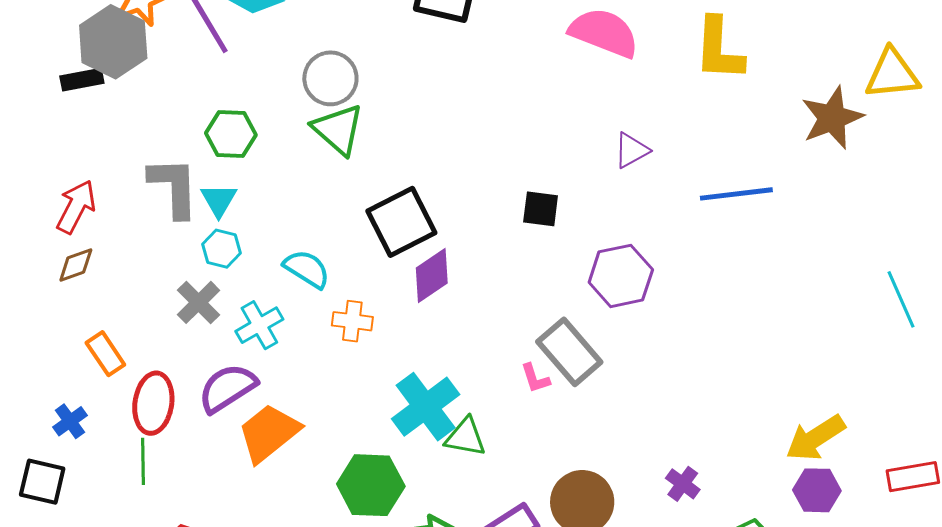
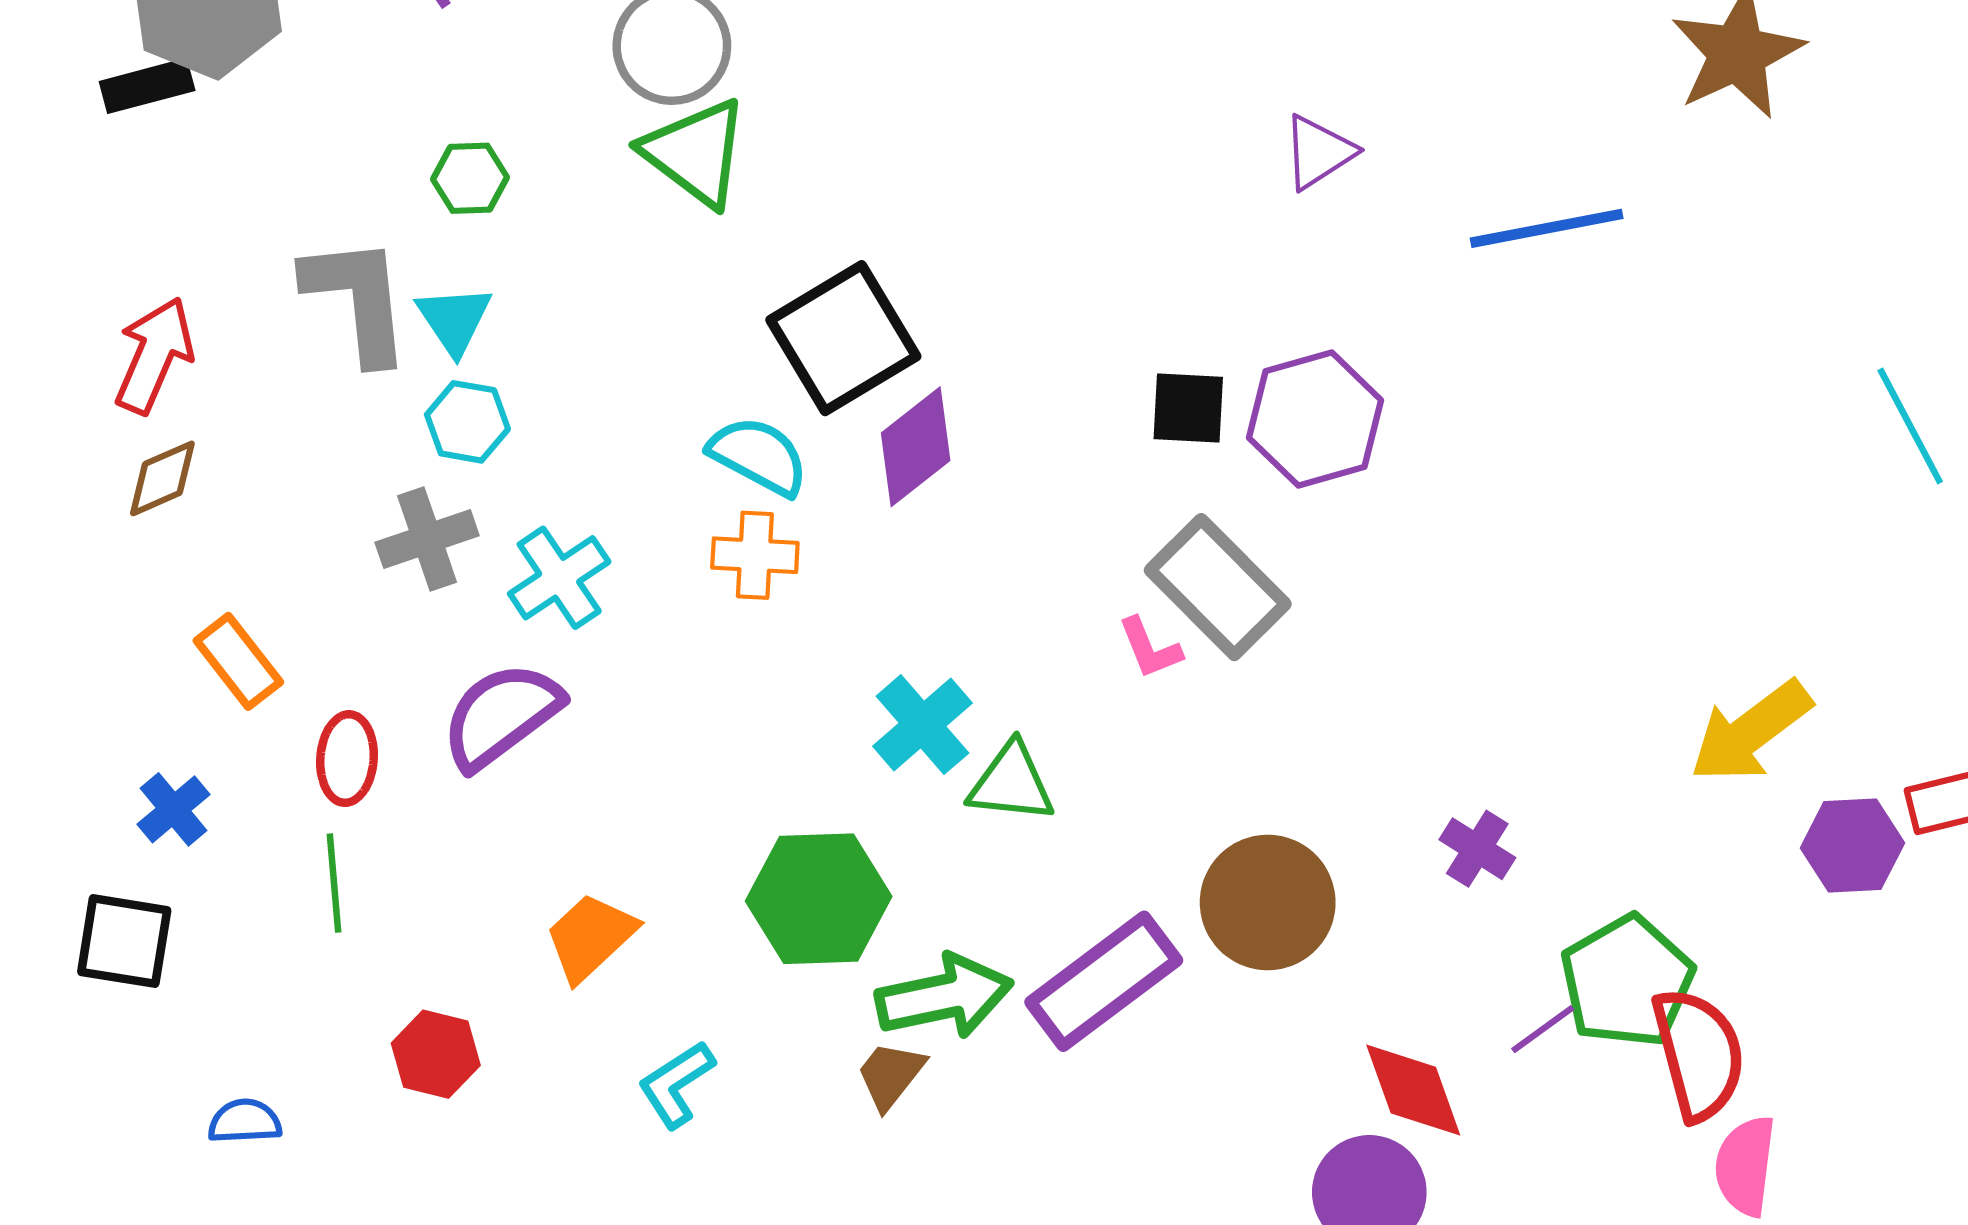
green hexagon: (231, 134) -> (470, 178), size x0.7
black square: (541, 209) -> (1188, 408), moved
cyan semicircle: (307, 269) -> (759, 456), moved
gray cross: (198, 302) -> (427, 539), turned 30
red ellipse: (153, 403) -> (347, 759), size x0.7
cyan cross: (426, 407) -> (922, 725), size x0.7
orange trapezoid: (269, 433) -> (590, 937), moved, size x0.7
purple hexagon: (817, 490) -> (1852, 846), moved

